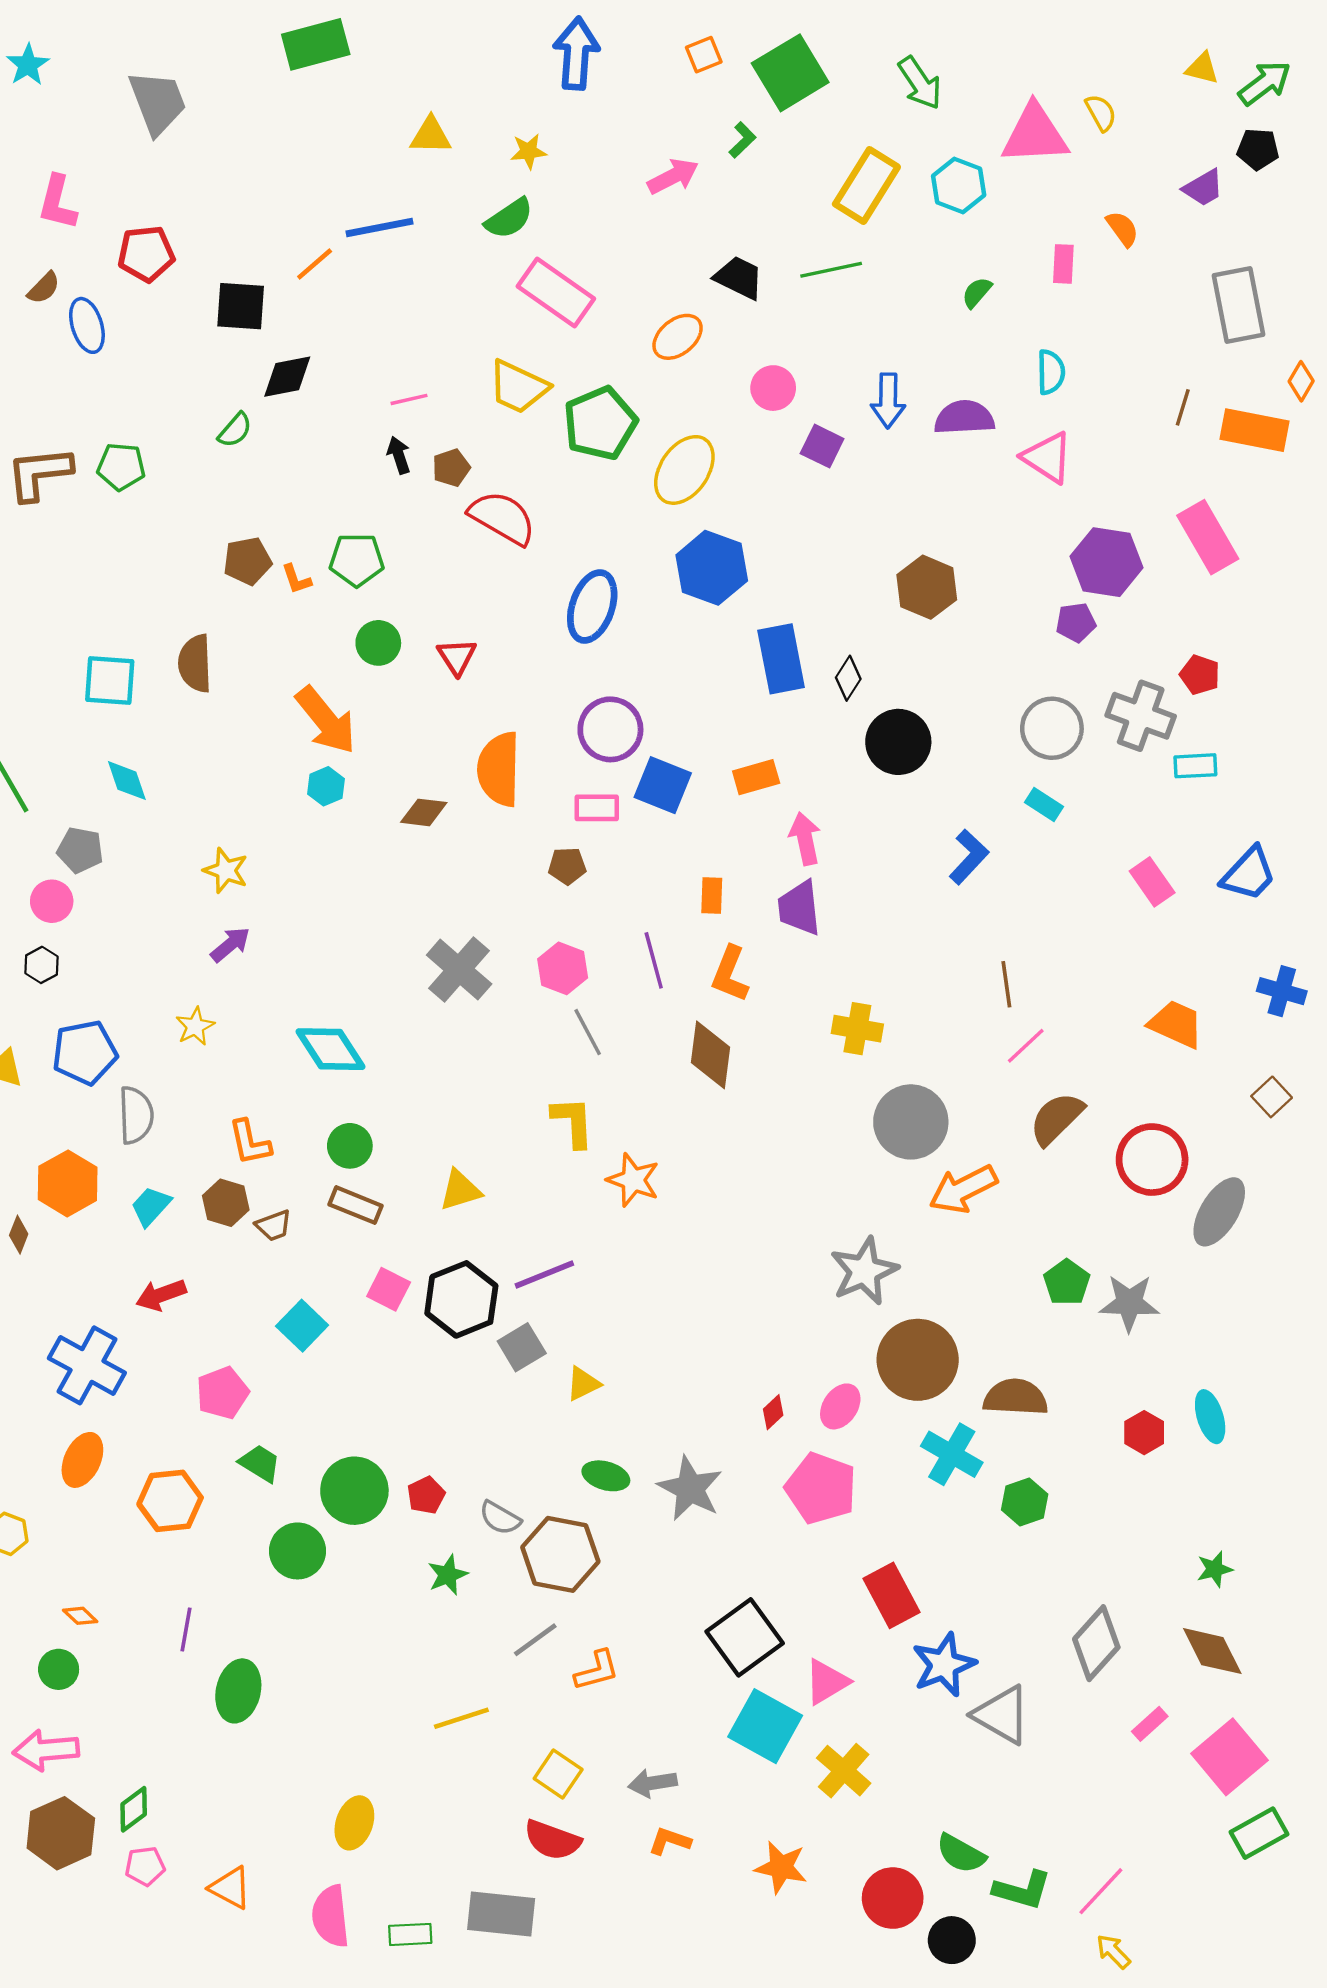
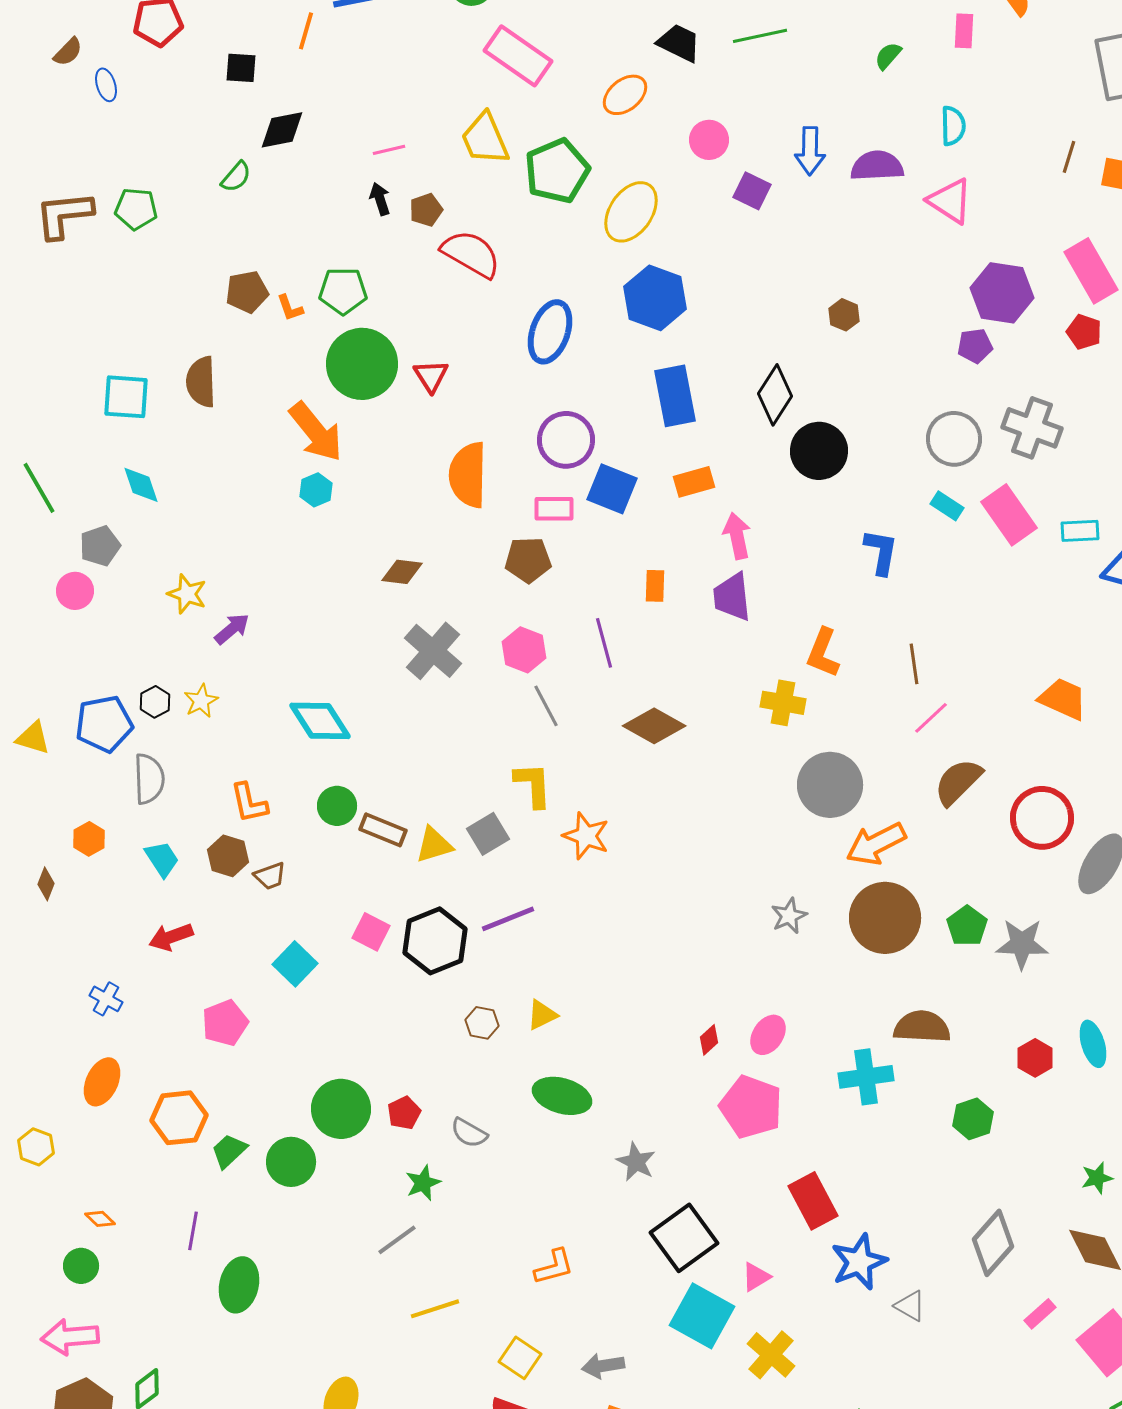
orange line: (315, 264) -> (306, 31), turned -33
black square: (241, 306) -> (241, 68), size x0.7
blue ellipse: (87, 325) -> (106, 85), size x0.7
yellow trapezoid: (518, 387) -> (485, 139), turned 42
brown hexagon: (927, 587) -> (844, 315), size x0.6
green circle: (378, 643) -> (362, 364), size x1.8
blue rectangle: (781, 659) -> (675, 396), moved
red pentagon: (1200, 675) -> (1084, 332), moved
black diamond: (848, 678) -> (775, 395), size x1.5
cyan rectangle: (1195, 766) -> (1080, 531), moved
brown diamond: (424, 812) -> (402, 572), moved
gray pentagon: (80, 850) -> (100, 546), turned -30
blue L-shape: (969, 857) -> (881, 552), turned -33
brown pentagon: (567, 866) -> (528, 560), size x1.4
yellow star: (226, 870) -> (187, 594), moved
pink rectangle: (1152, 882) -> (1009, 515), moved, size x1.4
black hexagon: (41, 965) -> (155, 702), moved
orange L-shape: (730, 974) -> (823, 653), moved
brown diamond: (711, 1055) -> (654, 726), turned -68
orange hexagon: (68, 1183) -> (89, 839), size x0.6
brown rectangle: (356, 1205) -> (383, 830), moved
cyan trapezoid: (151, 1206) -> (162, 859), turned 105
gray star: (864, 1271) -> (789, 916), size x0.6
gray square: (522, 1347) -> (488, 834), moved
brown circle: (918, 1360) -> (885, 918), moved
blue cross: (87, 1365) -> (106, 999), size x0.5
cyan cross: (952, 1454) -> (866, 1077), turned -38
green trapezoid: (260, 1463) -> (229, 1151), moved, turned -75
green ellipse: (606, 1476) -> (562, 1096), size x1.4
gray star: (690, 1488) -> (636, 1162), moved, size x0.7
green hexagon: (1025, 1502) -> (973, 1119), moved
brown hexagon: (560, 1554) -> (482, 1023), moved, size x0.5
gray line: (535, 1640) -> (397, 1240), moved
pink triangle: (827, 1682) -> (756, 1277), size x0.7
gray triangle: (1002, 1715) -> (910, 1306), size x0.6

